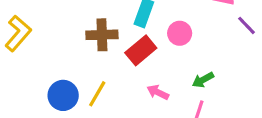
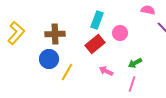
brown cross: (102, 35) -> (55, 34), moved
blue circle: (63, 95) -> (49, 59), moved

